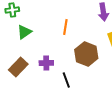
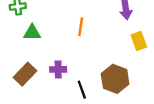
green triangle: (24, 32) -> (32, 33), turned 35
brown hexagon: (86, 54) -> (115, 79), moved

